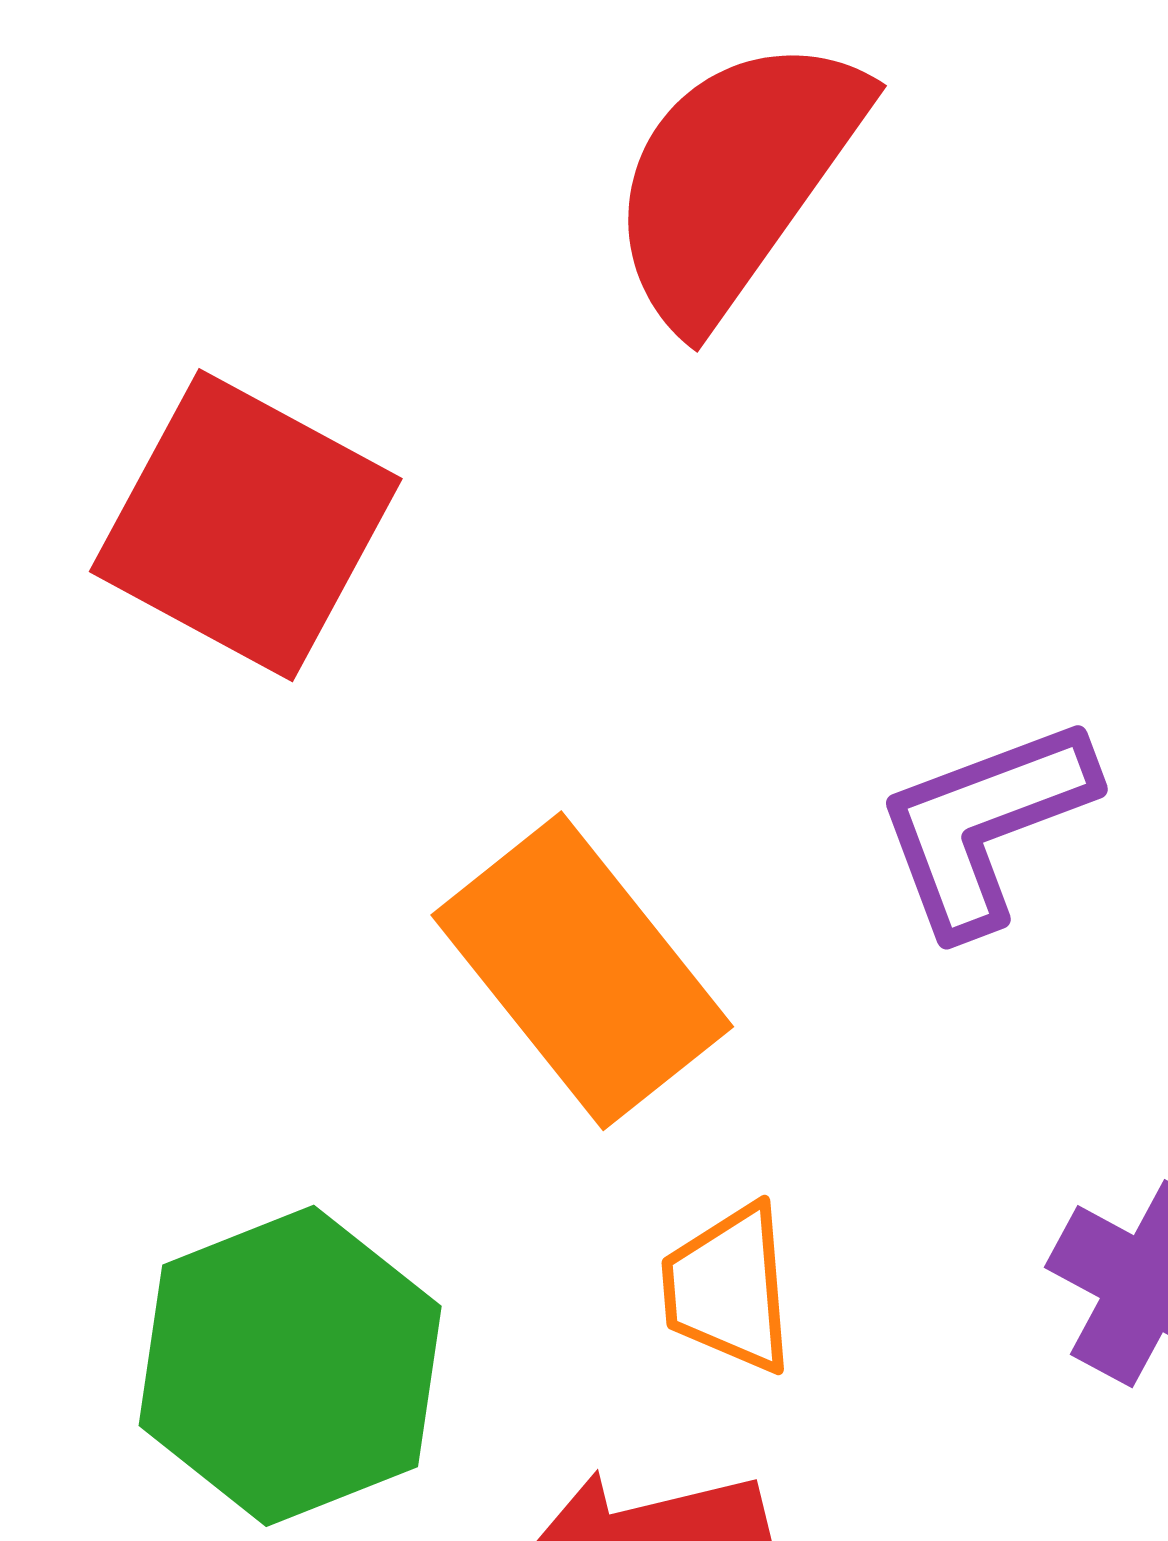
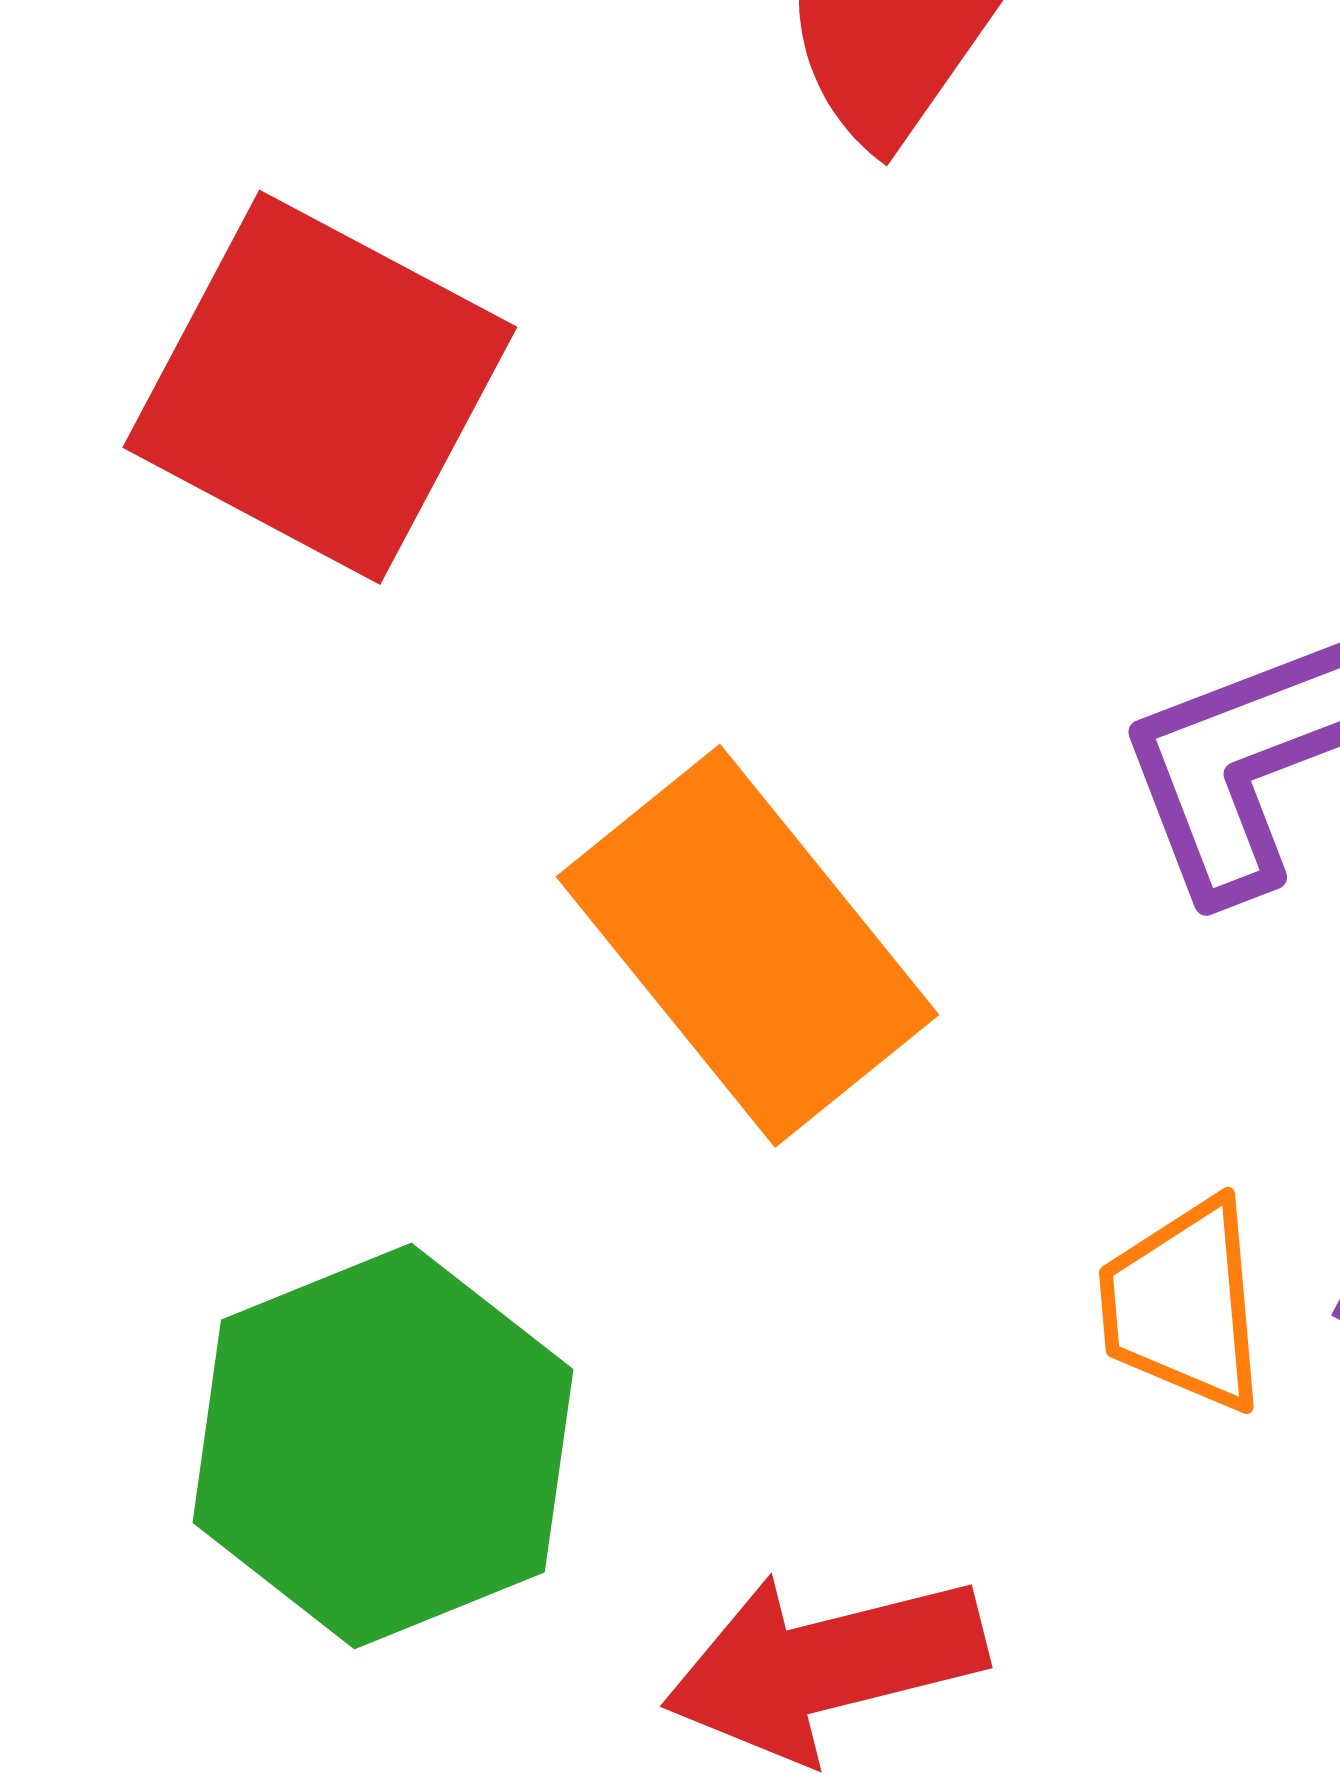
orange trapezoid: (728, 1289) -> (1183, 1305), moved

